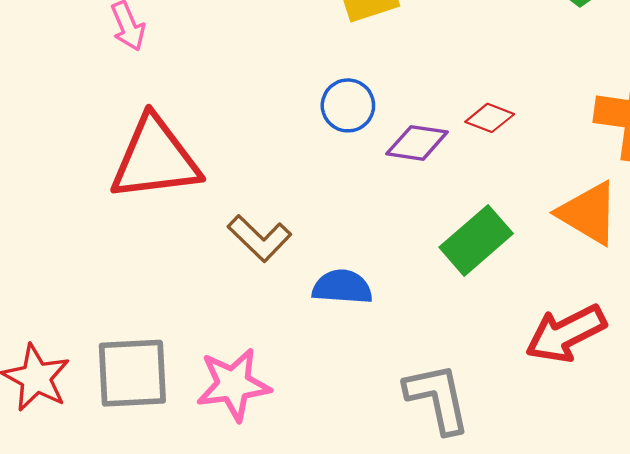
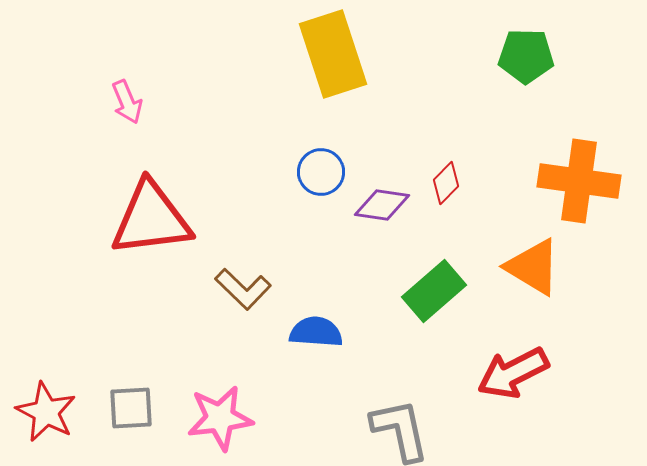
red diamond: (490, 118) -> (446, 183), turned -66
gray square: (132, 373) -> (131, 408), size x0.7

